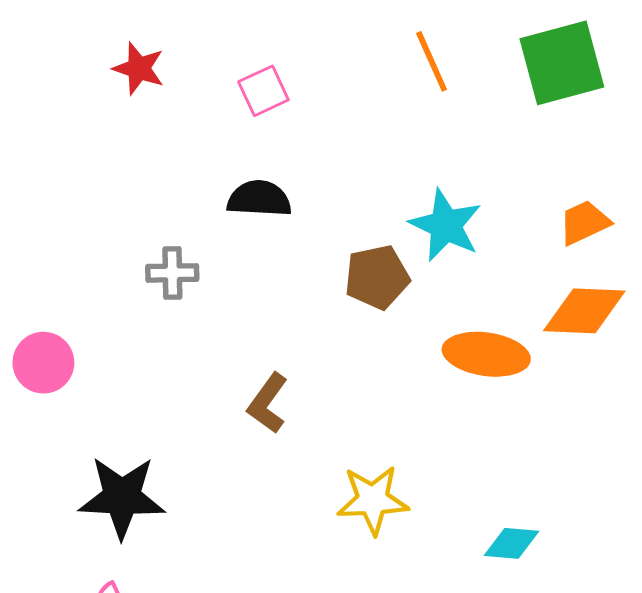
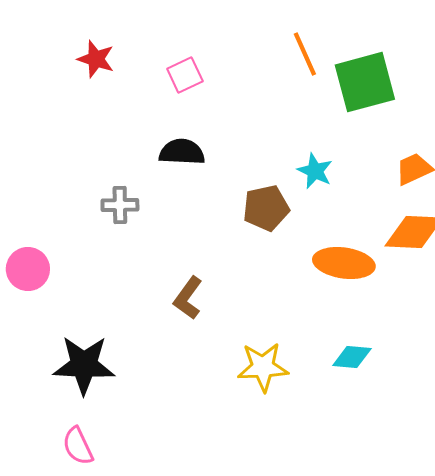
green square: (562, 63) -> (365, 82), moved
cyan star: (446, 225) -> (315, 171), size x0.7
cyan diamond: (511, 543) -> (352, 357), moved

